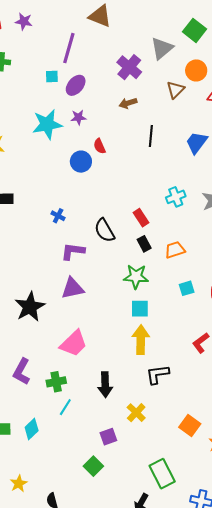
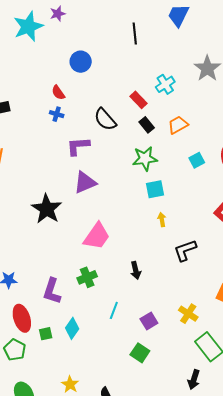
black line: (151, 136) -> (135, 34), moved
red semicircle: (99, 146) -> (58, 93), moved
blue circle: (81, 162) -> (81, 62), moved
cyan cross: (176, 197) -> (165, 84), moved
yellow arrow: (141, 340) -> (162, 220), size x0.5
purple L-shape: (22, 372) -> (52, 291), moved
black arrow: (105, 385) -> (136, 270), size x0.7
cyan line: (65, 407) -> (114, 310), moved
yellow cross: (136, 413) -> (188, 314), moved

